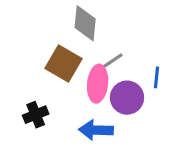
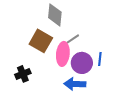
blue line: (156, 77) -> (100, 59), moved
blue arrow: (96, 130) -> (75, 84), moved

